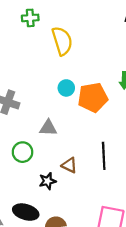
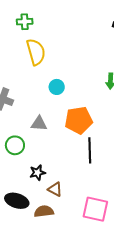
yellow semicircle: (62, 41) -> (36, 52), moved
orange pentagon: (93, 97) -> (79, 120), moved
brown triangle: (69, 165) -> (55, 189), moved

